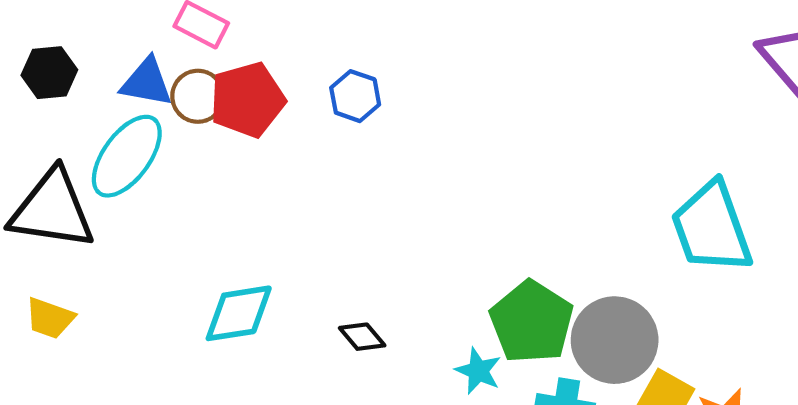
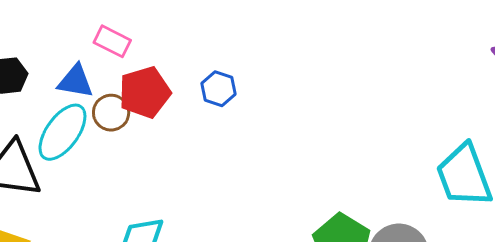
brown circle: (198, 96) -> (111, 113), moved

